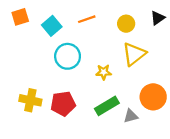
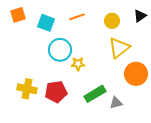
cyan square: (52, 26) -> (46, 23), turned -30
yellow star: (104, 72) -> (78, 64), moved
orange circle: (153, 97) -> (136, 74), moved

